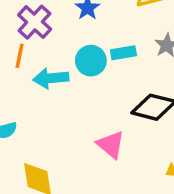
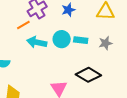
orange line: (20, 56) -> (23, 25), turned 32

